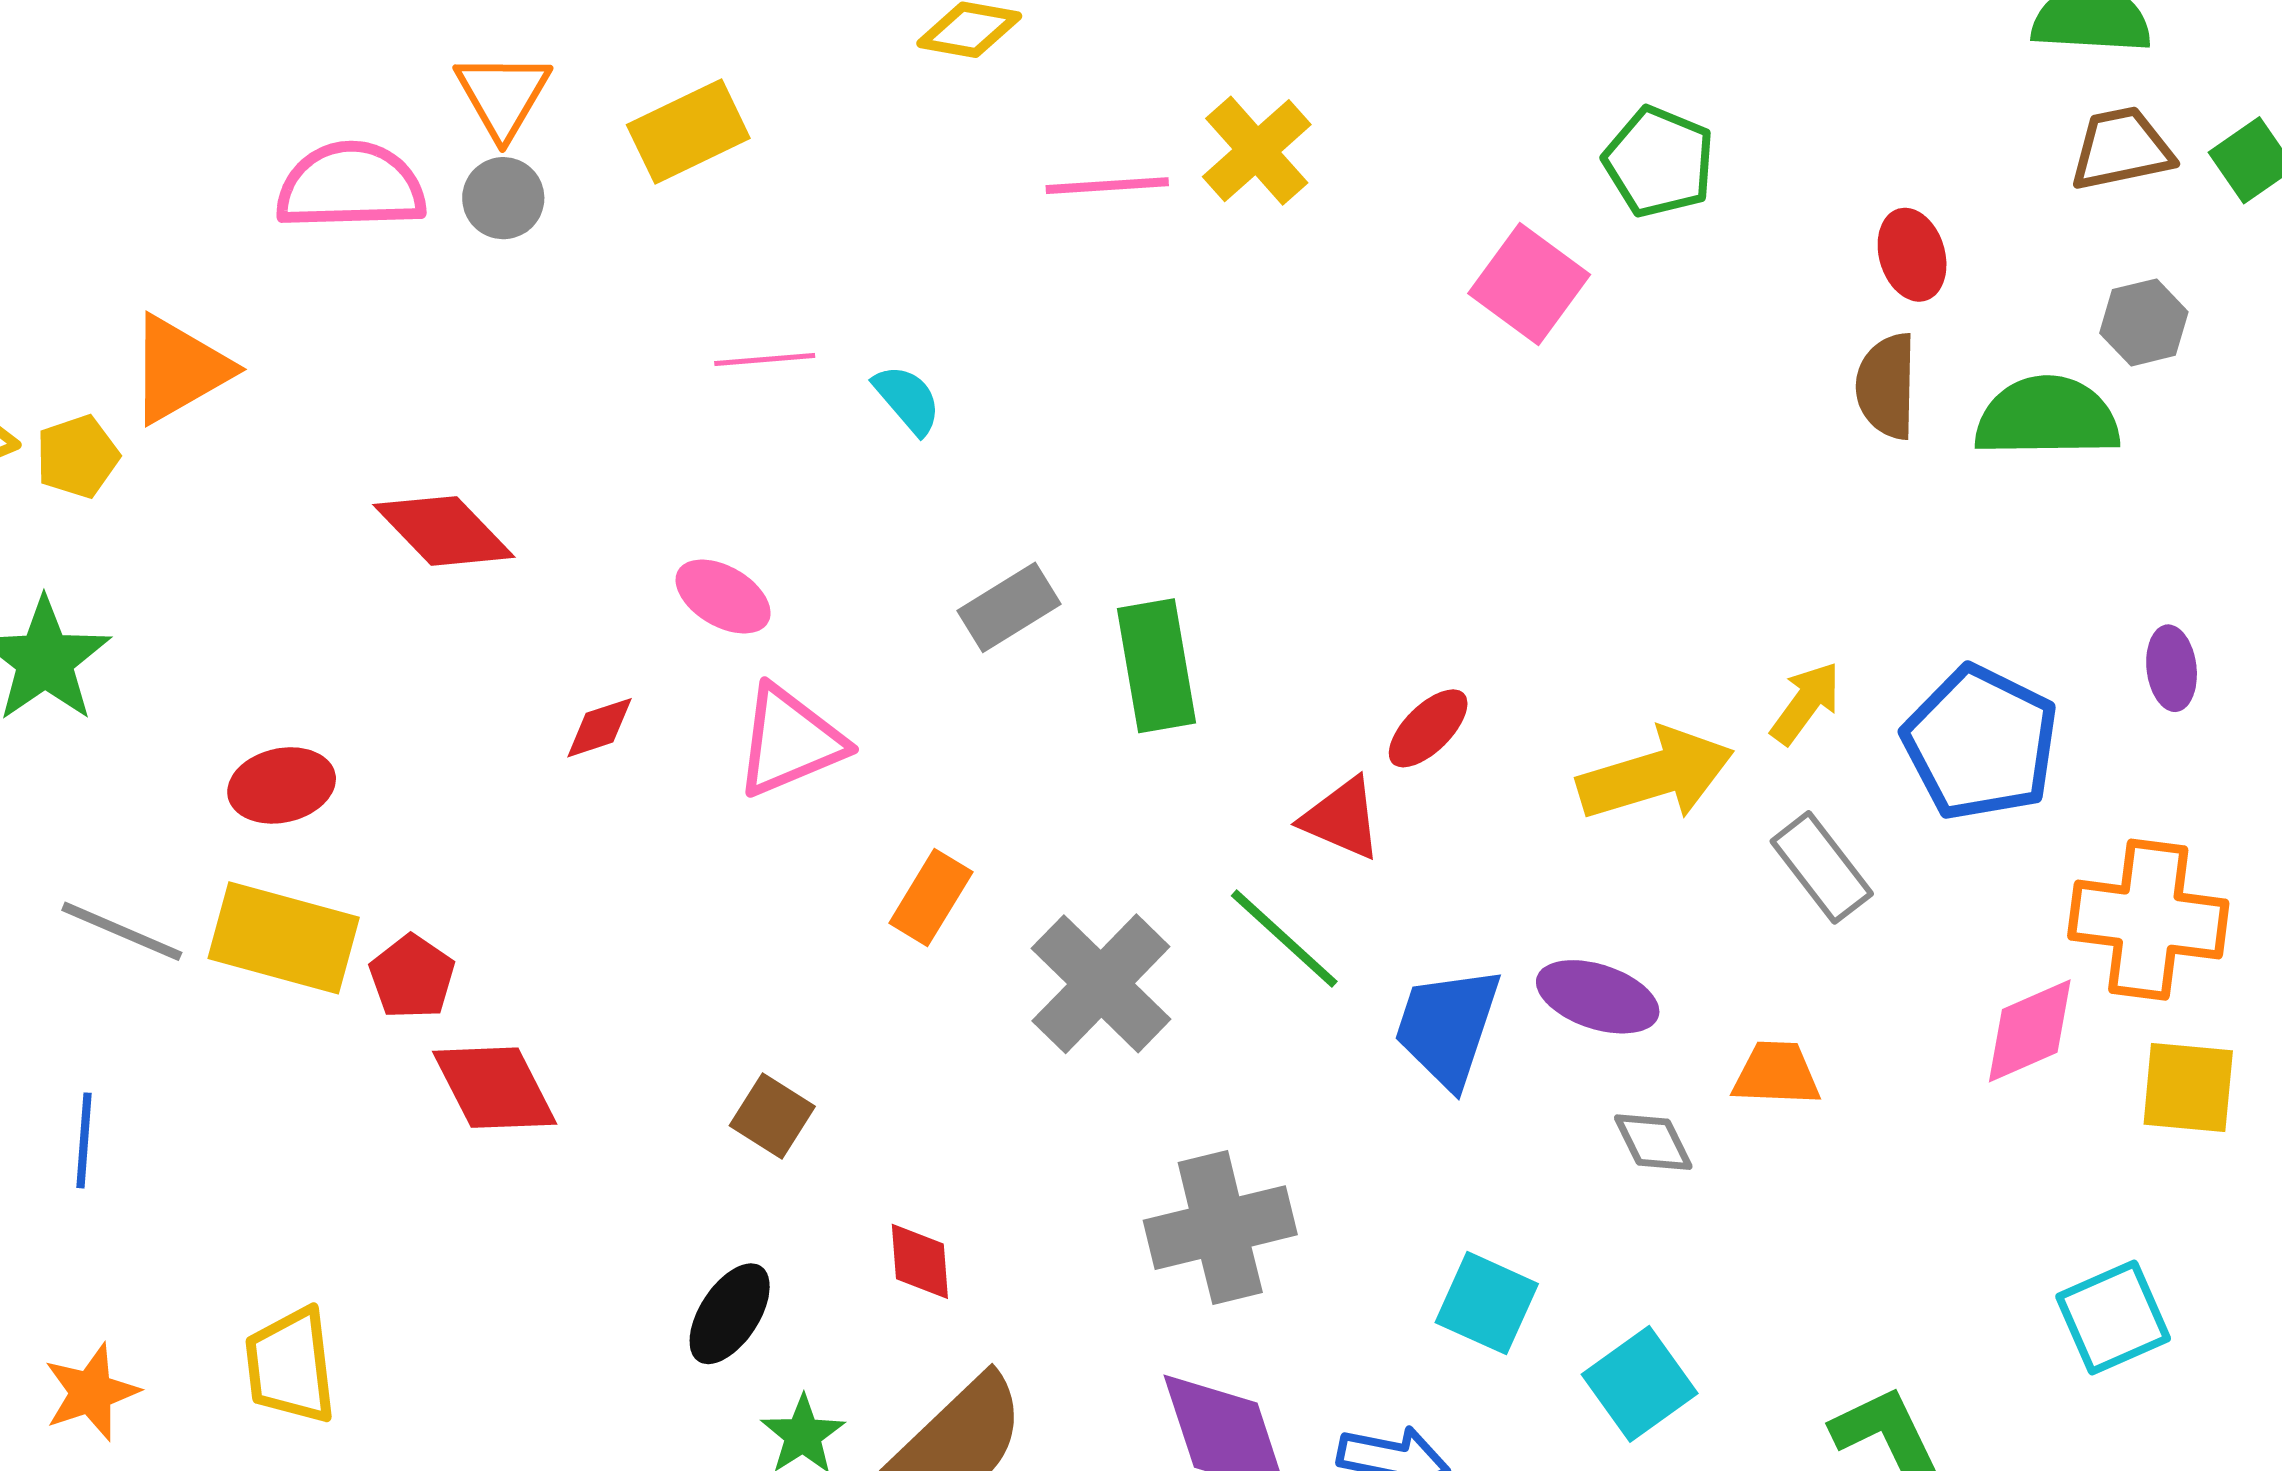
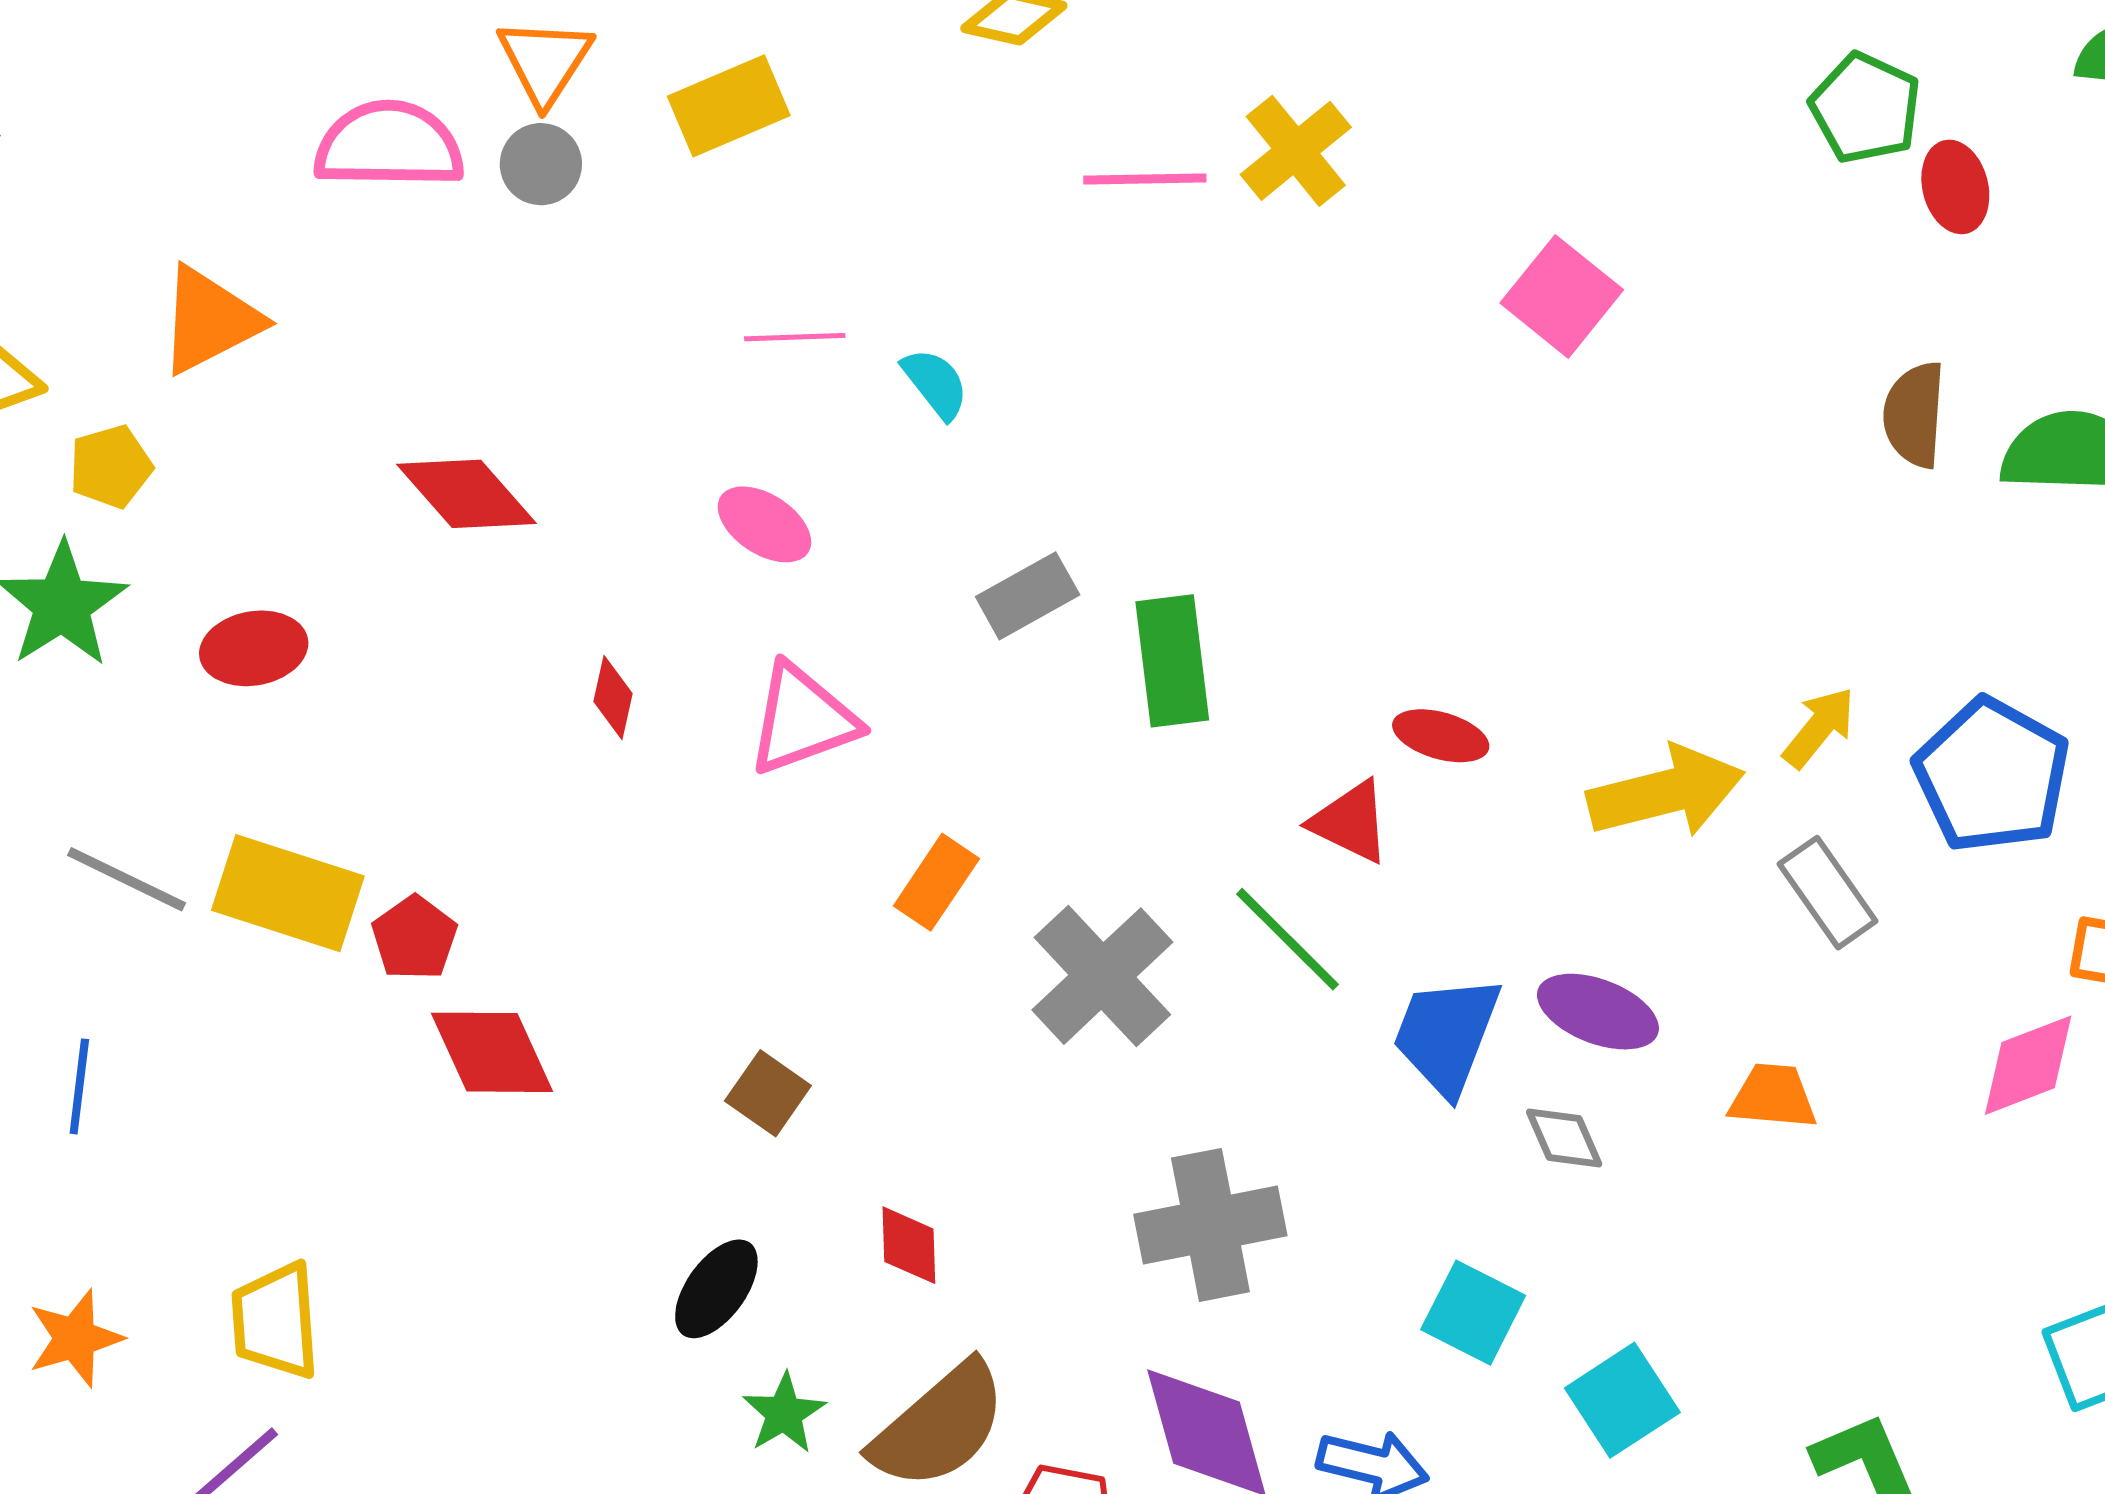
green pentagon: (1659, 162) -> (1865, 108), moved
red ellipse: (1912, 255) -> (1955, 187), moved
yellow pentagon: (77, 457) -> (111, 467), moved
pink ellipse: (723, 596) -> (764, 524), moved
red diamond: (599, 728) -> (613, 697), turned -62
red ellipse: (1428, 728) -> (1441, 736), turned 58
red ellipse: (282, 785) -> (254, 648), moved
gray diamond: (1653, 1142) -> (1564, 1138), moved

